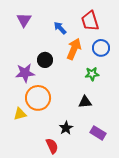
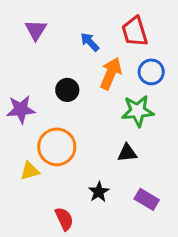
purple star: (25, 73) -> (21, 109), moved
green star: (92, 74) -> (138, 111), size x1.5
red semicircle: (52, 146) -> (64, 219), moved

